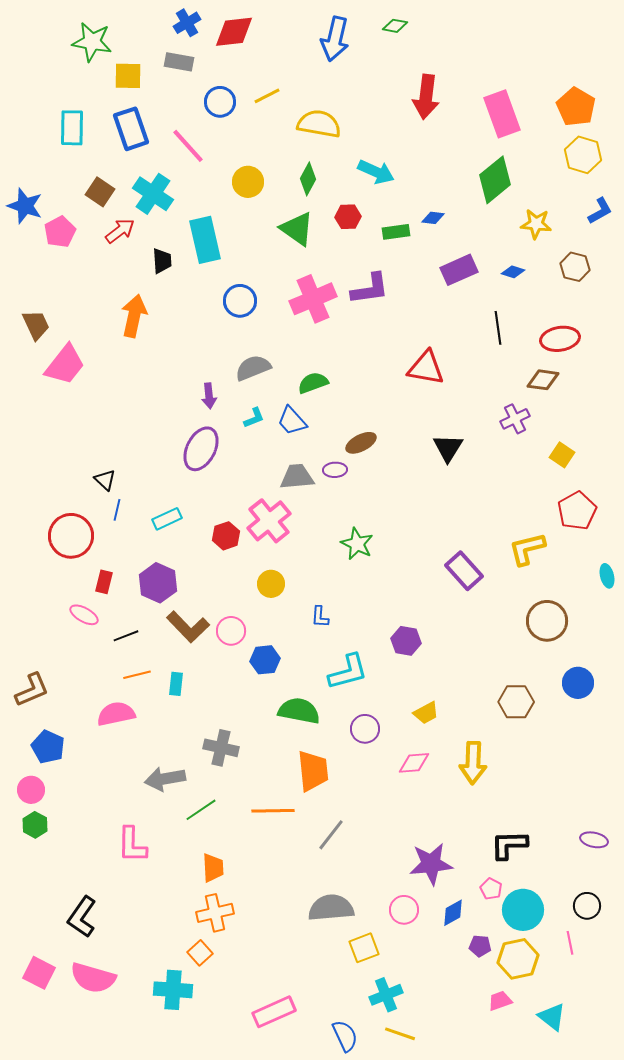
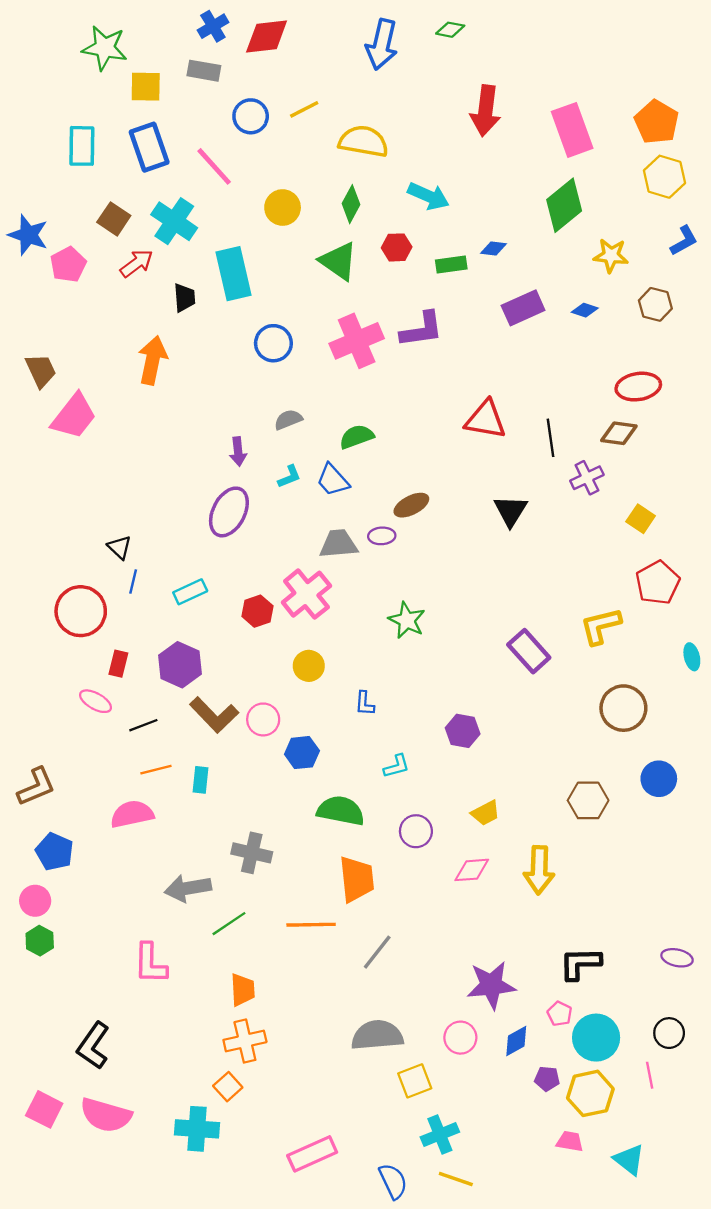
black line: (498, 328) -> (550, 438), moved
gray semicircle: (253, 368) -> (288, 420), size x0.7
cyan L-shape: (348, 672) -> (397, 766), size x0.6
pink trapezoid: (500, 1001) -> (570, 1141), turned 30

